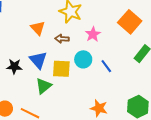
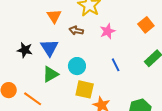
orange square: (130, 22) -> (146, 25), size x0.7
cyan circle: (83, 59) -> (77, 66), moved
yellow square: (61, 69) -> (85, 89), moved

